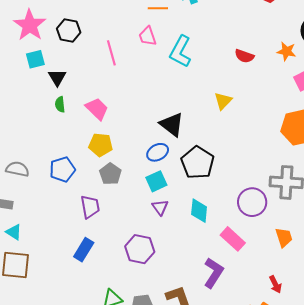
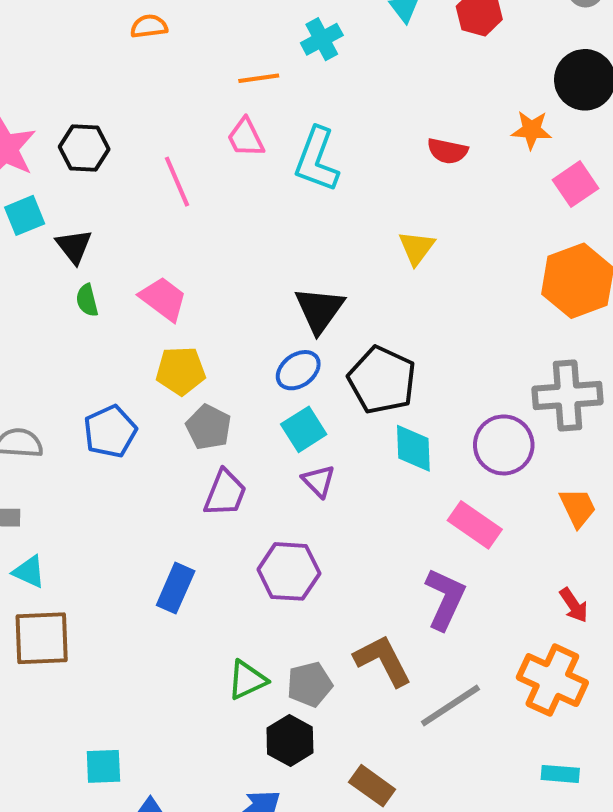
black triangle: (172, 124) -> (319, 310), turned 36
purple trapezoid: (90, 207) -> (225, 493), moved, turned 40
cyan diamond: (199, 211) -> (413, 448), moved

